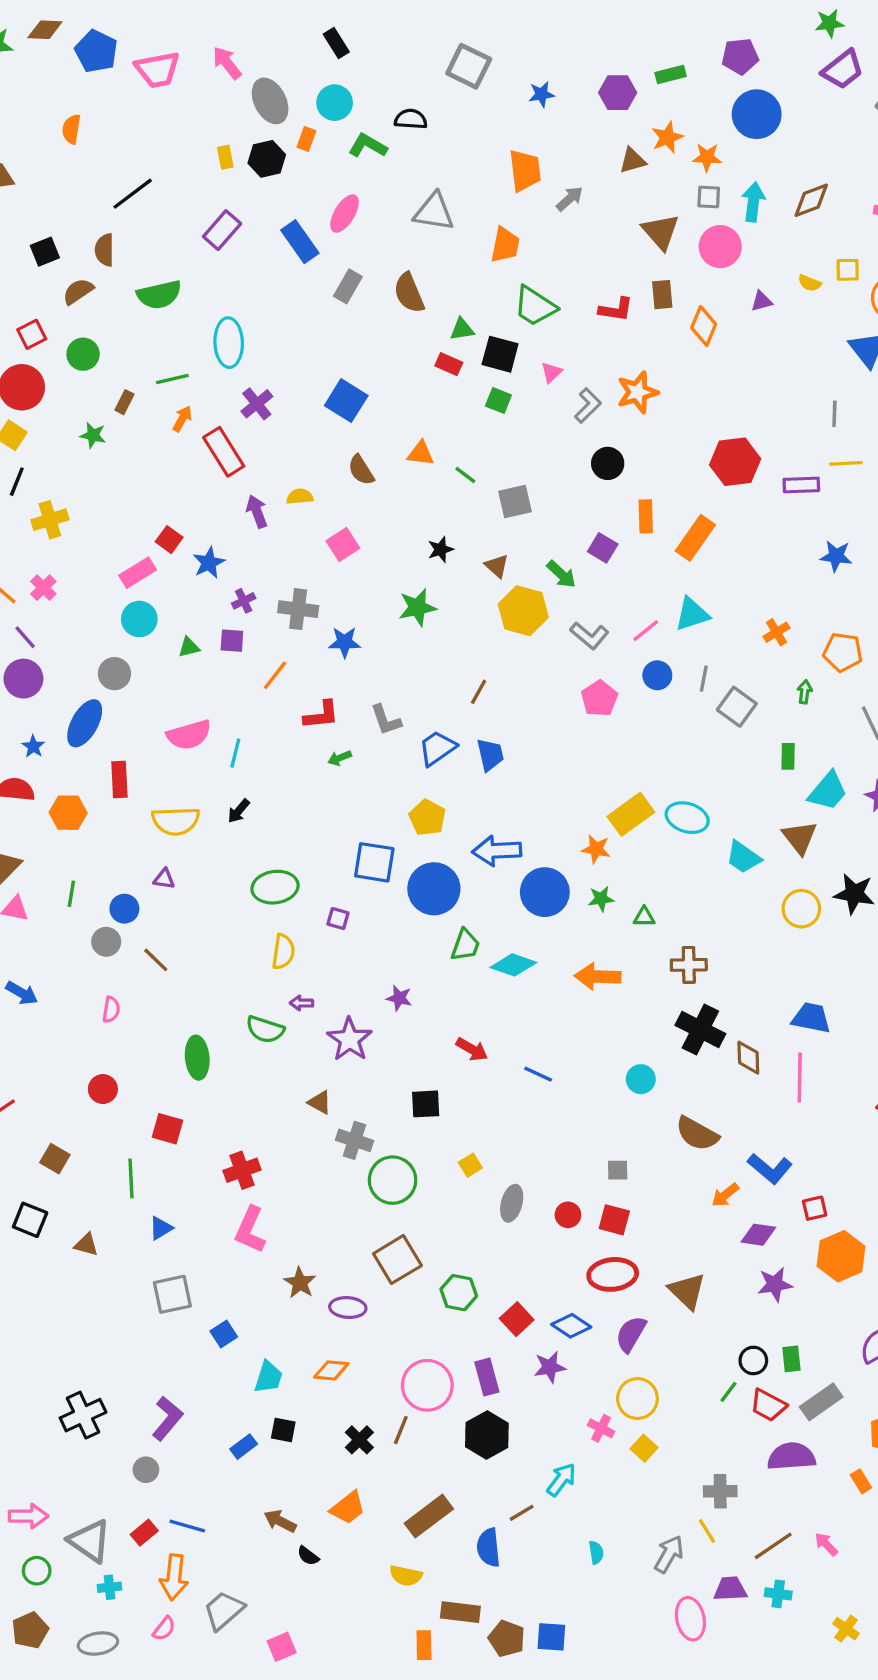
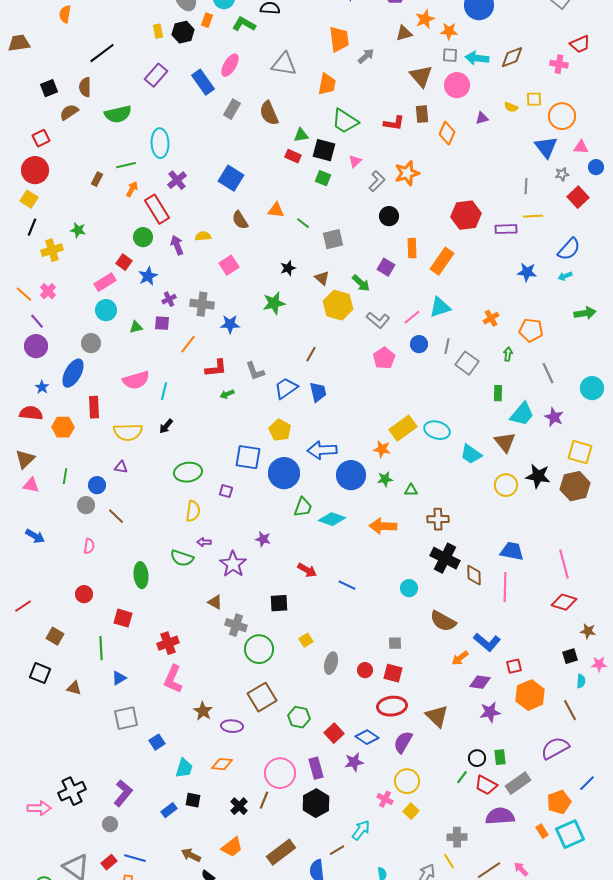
cyan arrow: (753, 202) -> (477, 58), turned -90
green circle: (83, 354) -> (143, 237), moved
green star: (93, 435) -> (78, 230), moved
pink arrow: (28, 1516) -> (39, 808), moved

